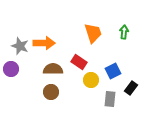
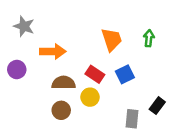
gray star: (20, 46) -> (24, 26), moved
purple circle: (11, 69) -> (17, 70), moved
blue square: (113, 71) -> (125, 74), moved
yellow circle: (91, 80) -> (90, 97), moved

